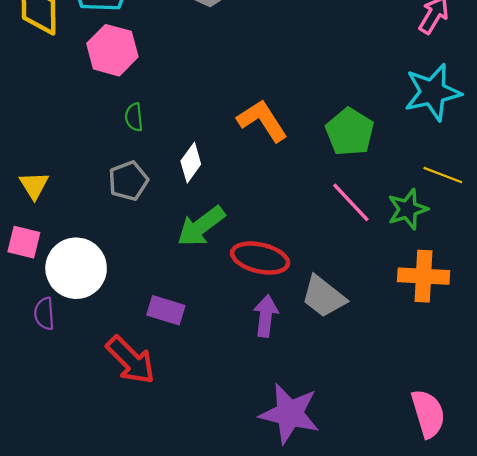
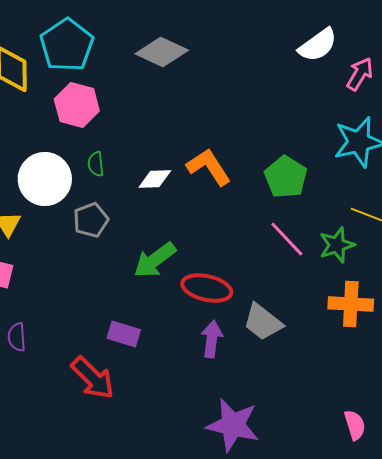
white diamond: (191, 163) -> (155, 179), moved, turned 52
white circle: (76, 268) -> (45, 179), moved
pink semicircle: (428, 414) -> (355, 425), size x0.7

